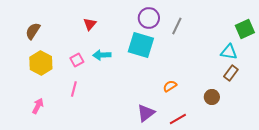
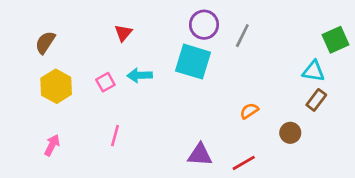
orange semicircle: (170, 86) -> (249, 111), moved
pink line: (74, 89) -> (115, 136), moved
purple triangle: (146, 113) -> (200, 155), turned 42

